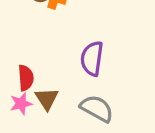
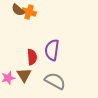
red semicircle: (26, 78) -> (32, 57), moved

